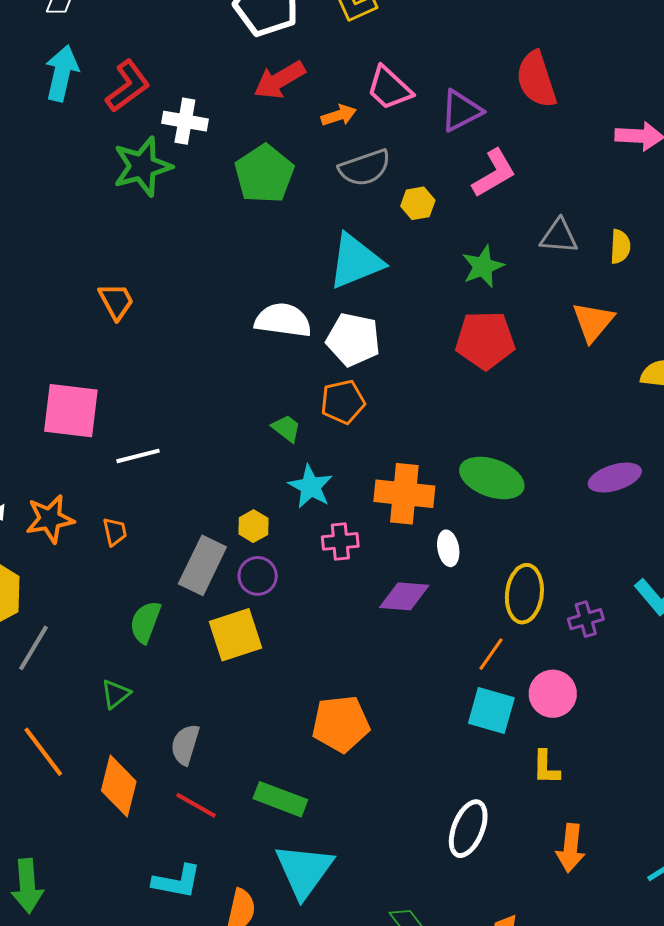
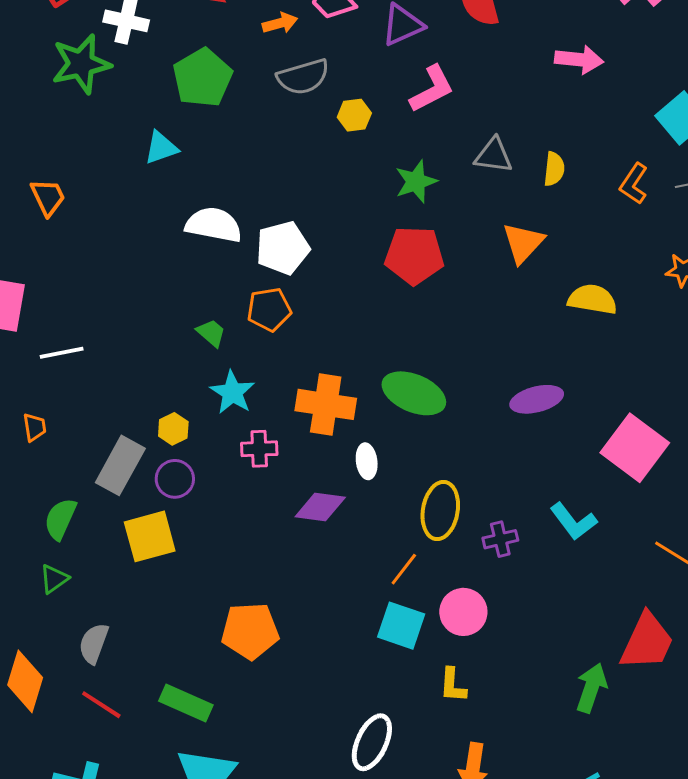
cyan triangle: (356, 261) -> (161, 148), moved, size x0.6
white pentagon: (353, 340) -> (283, 248), turned -30
green triangle: (116, 694) -> (54, 579), moved

